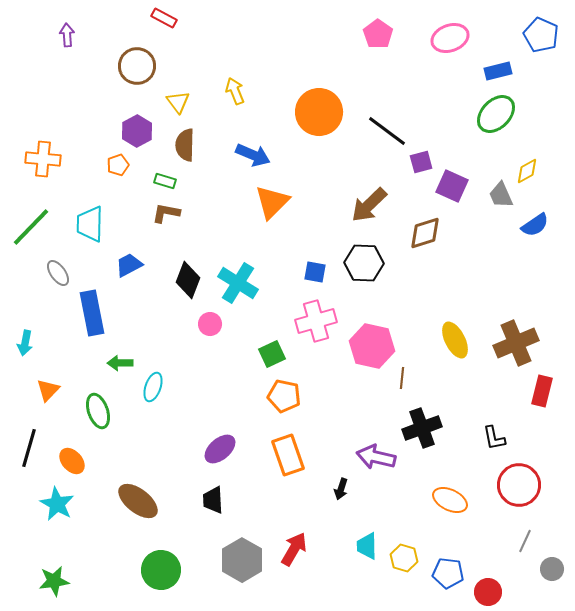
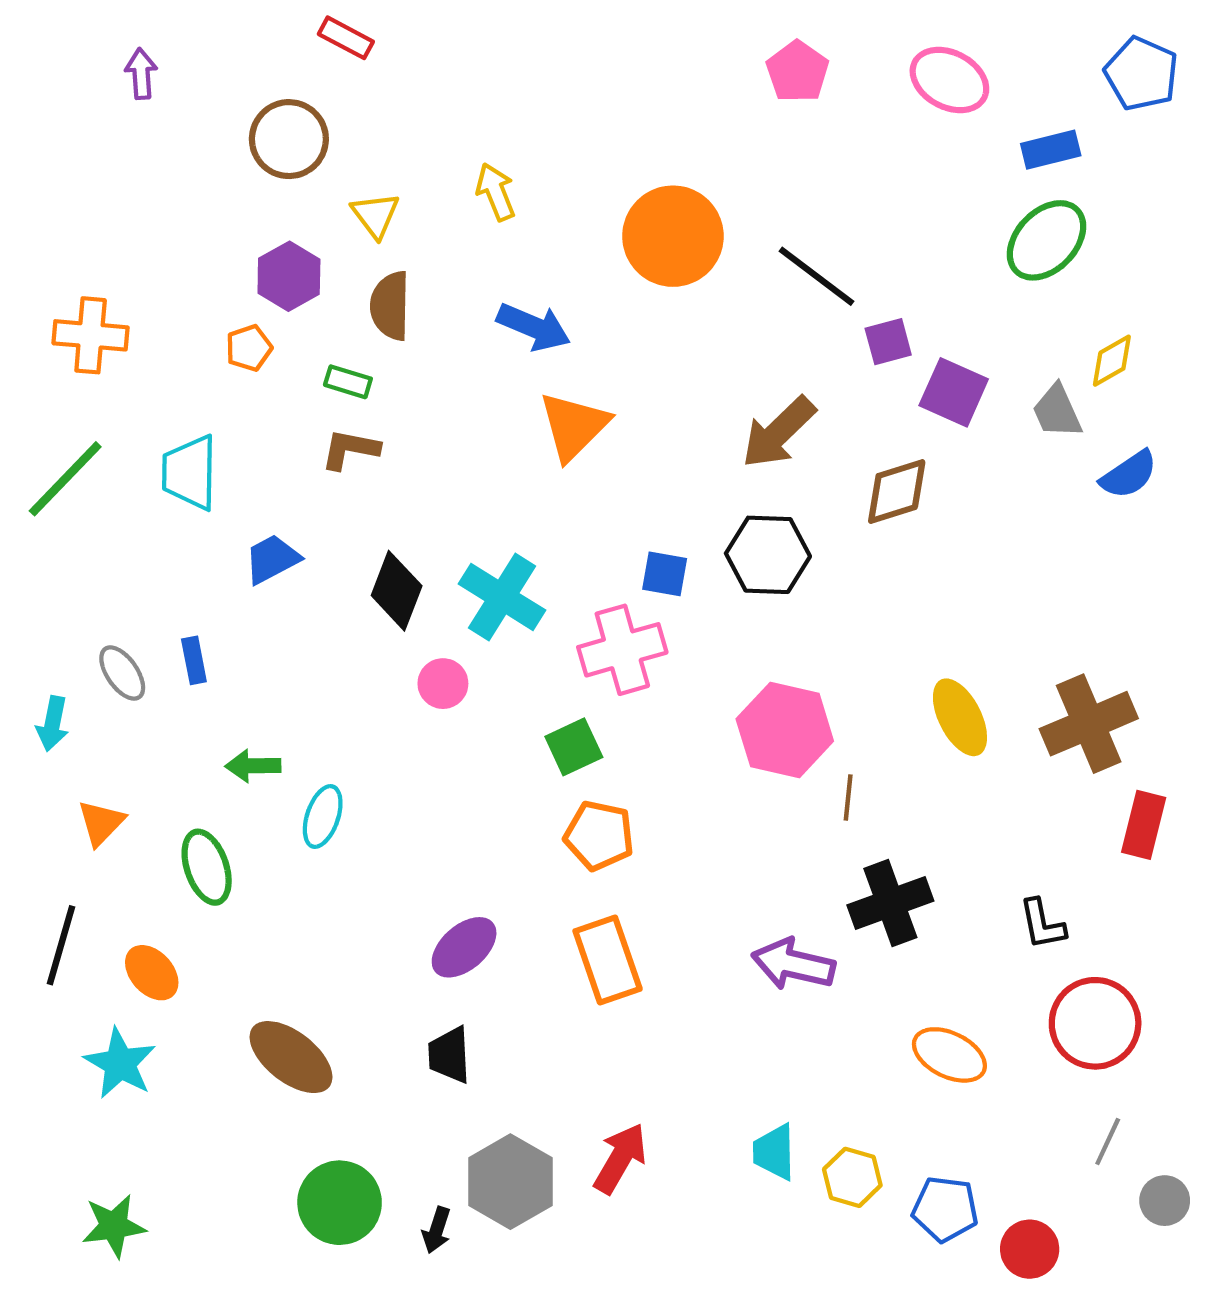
pink ellipse: (450, 38) -> (949, 80), turned 48
gray ellipse: (58, 273) -> (122, 673), moved
blue rectangle: (92, 313) -> (194, 660), size x0.5
pink cross: (316, 321) -> (622, 650), moved
black arrow: (341, 489) -> (437, 1230), moved

